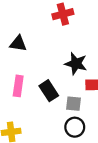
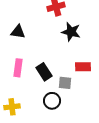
black star: (76, 64) -> (71, 32), moved
black circle: (75, 127) -> (52, 101), moved

